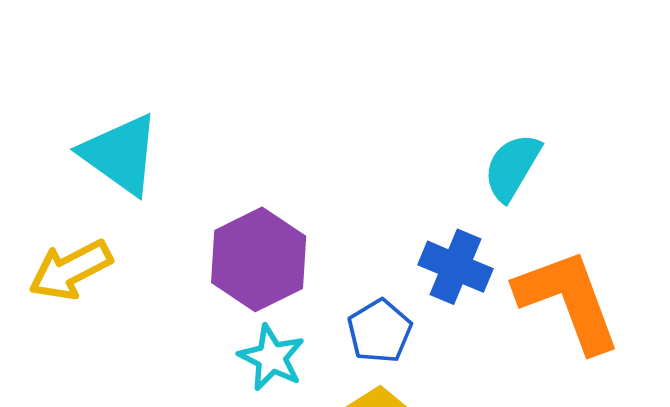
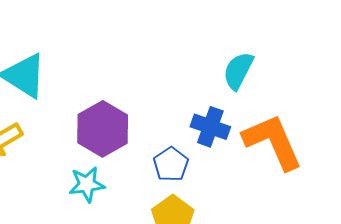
cyan star: (272, 358) -> (87, 184), moved, turned -30

